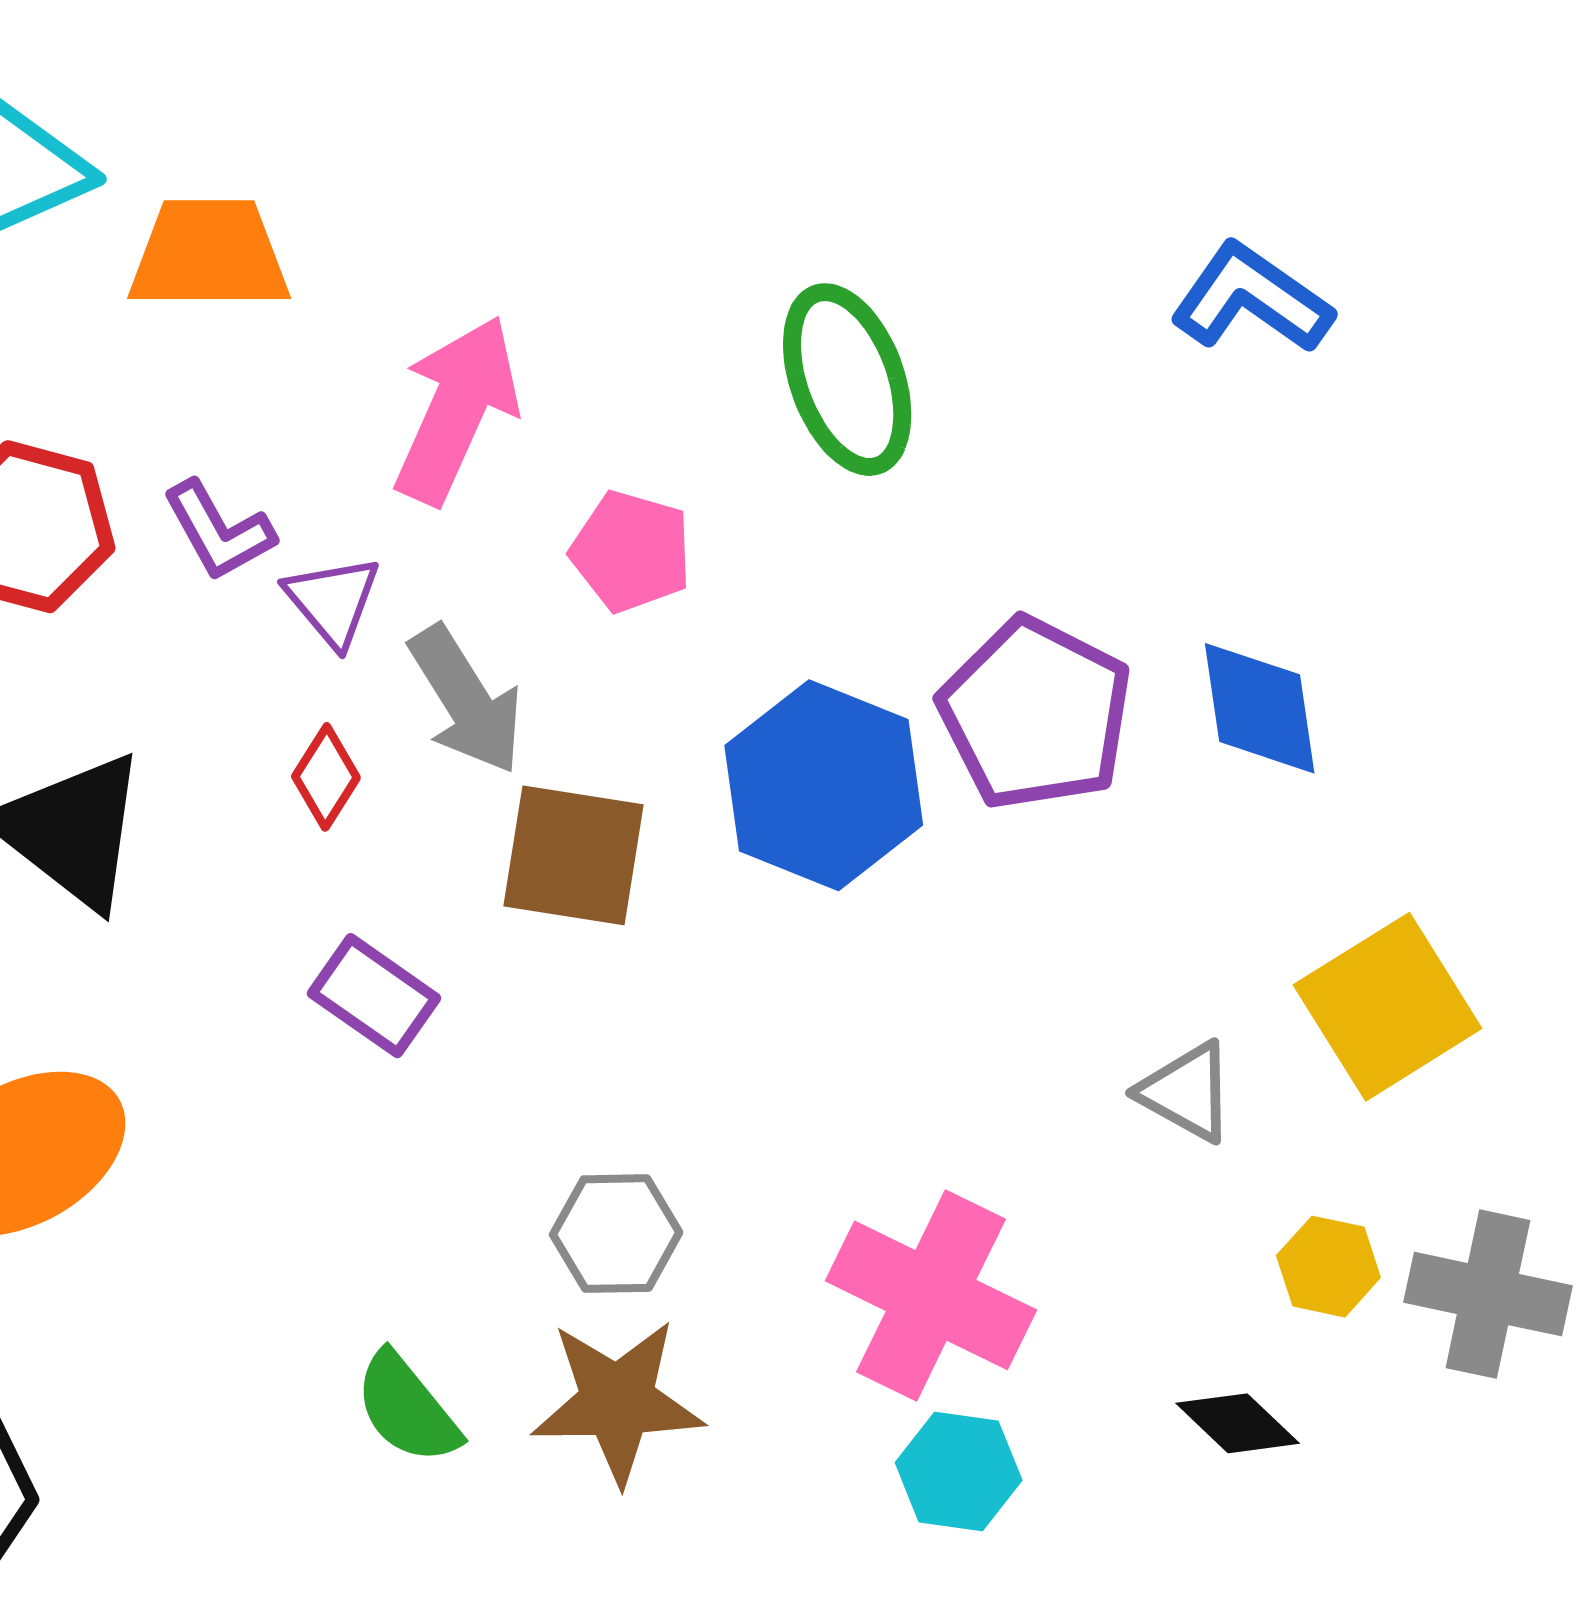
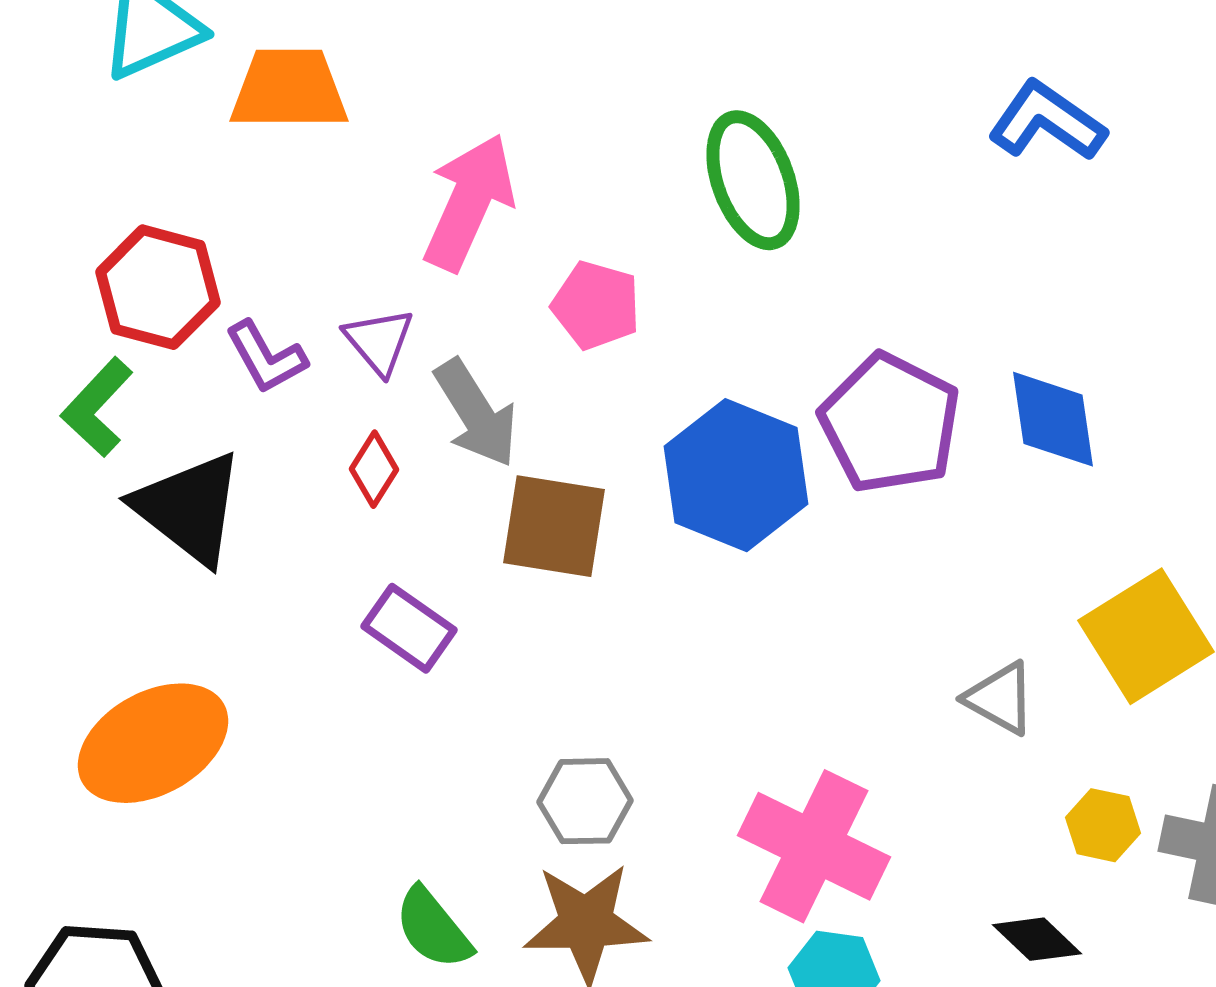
purple L-shape: (219, 531) -> (266, 357), moved

